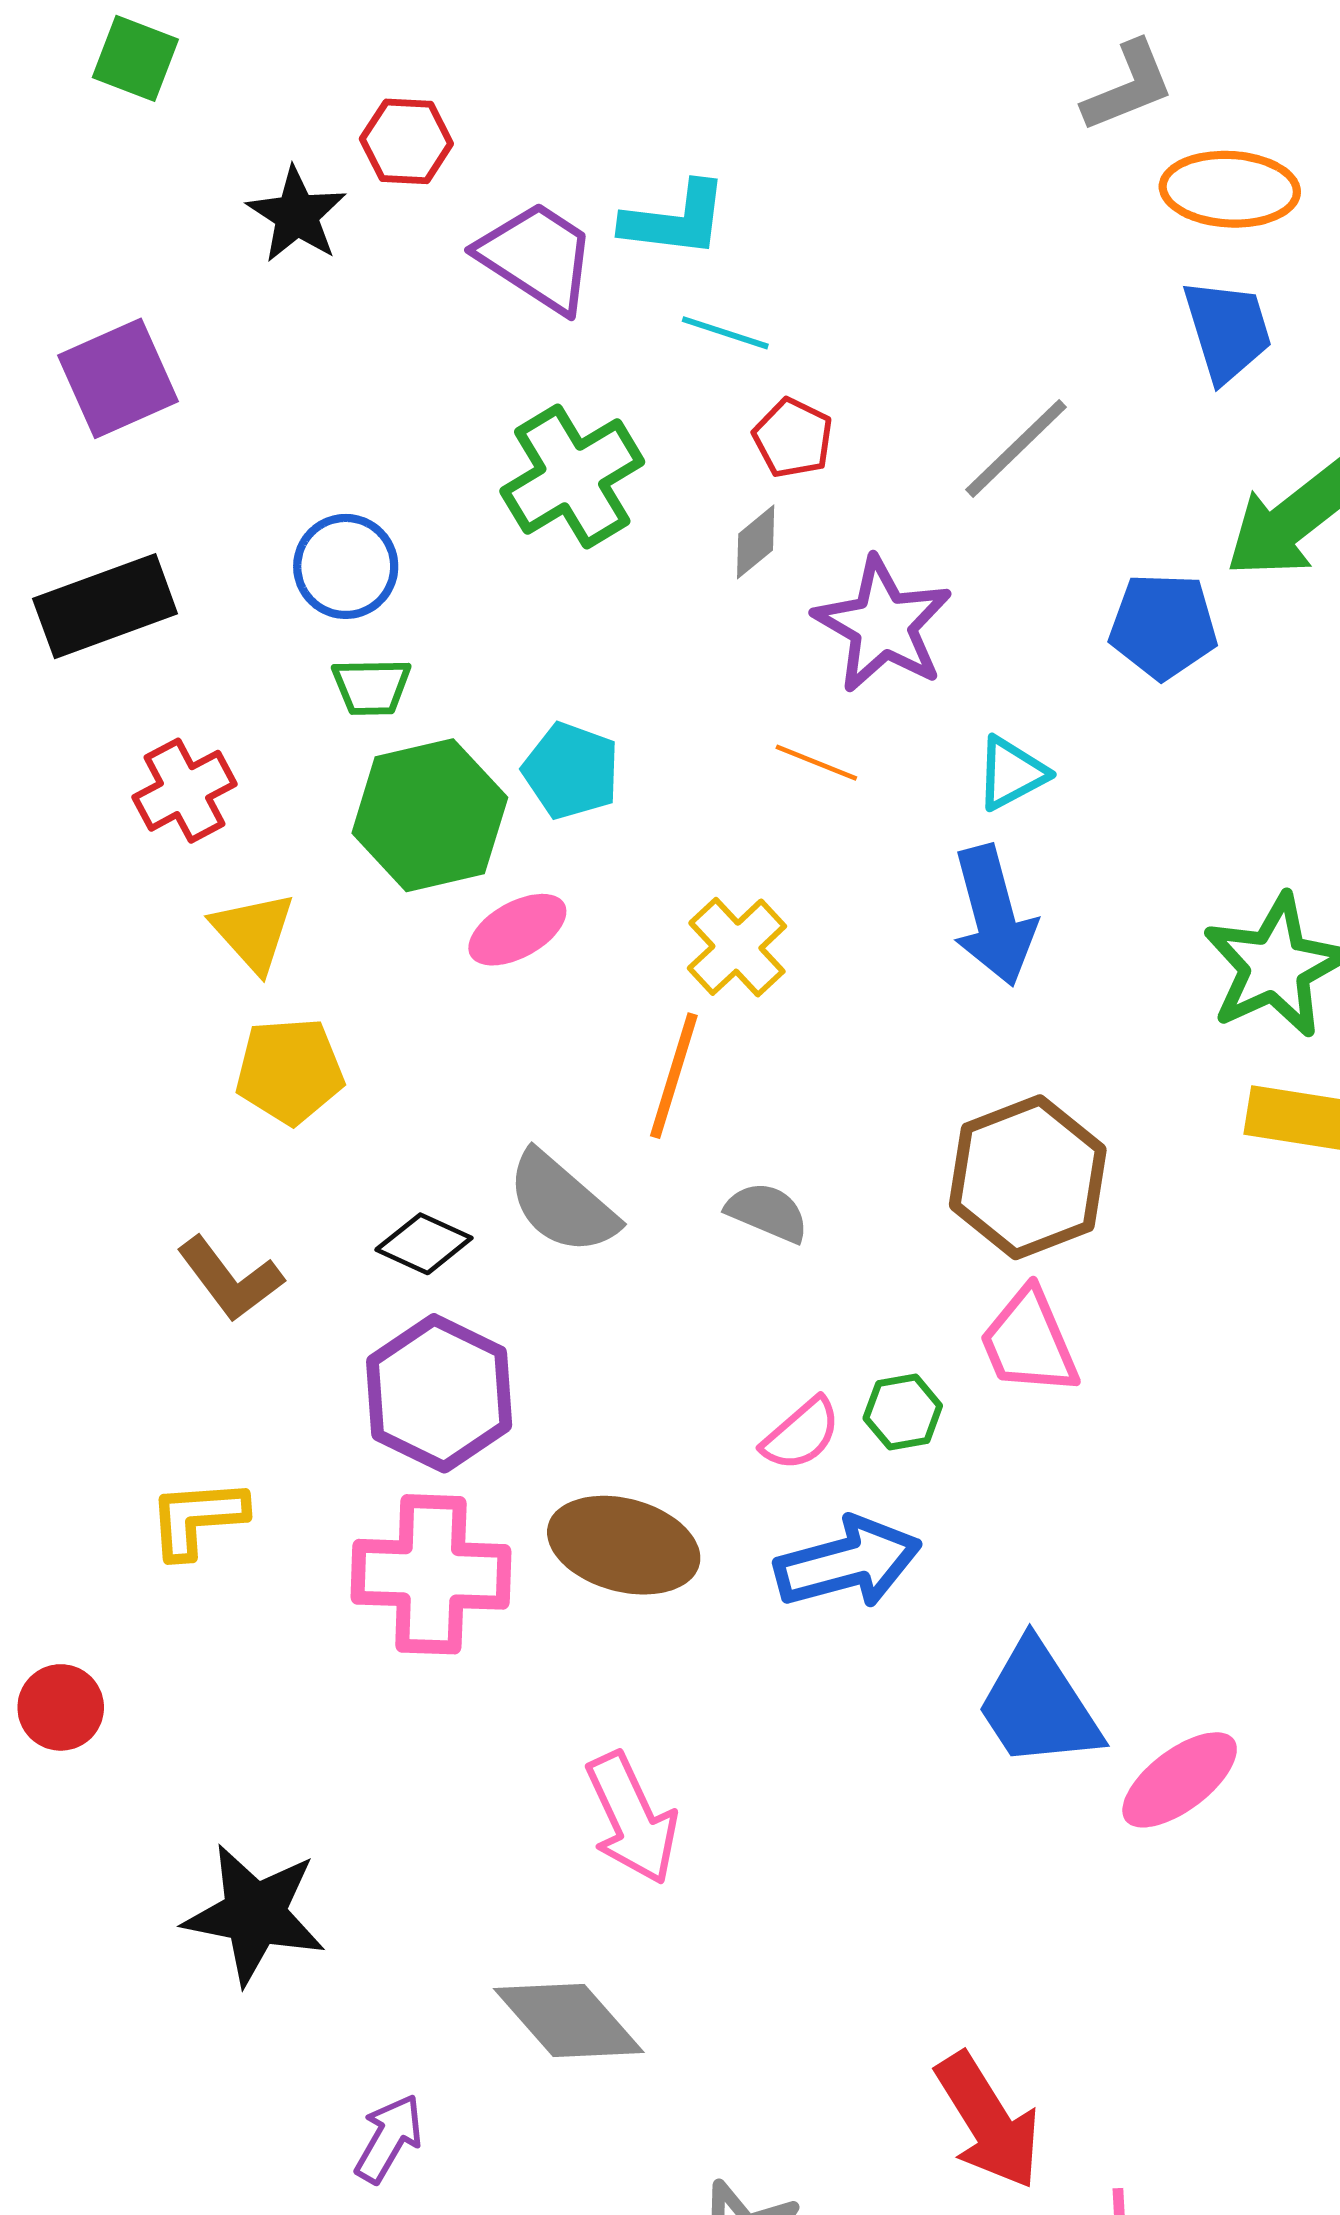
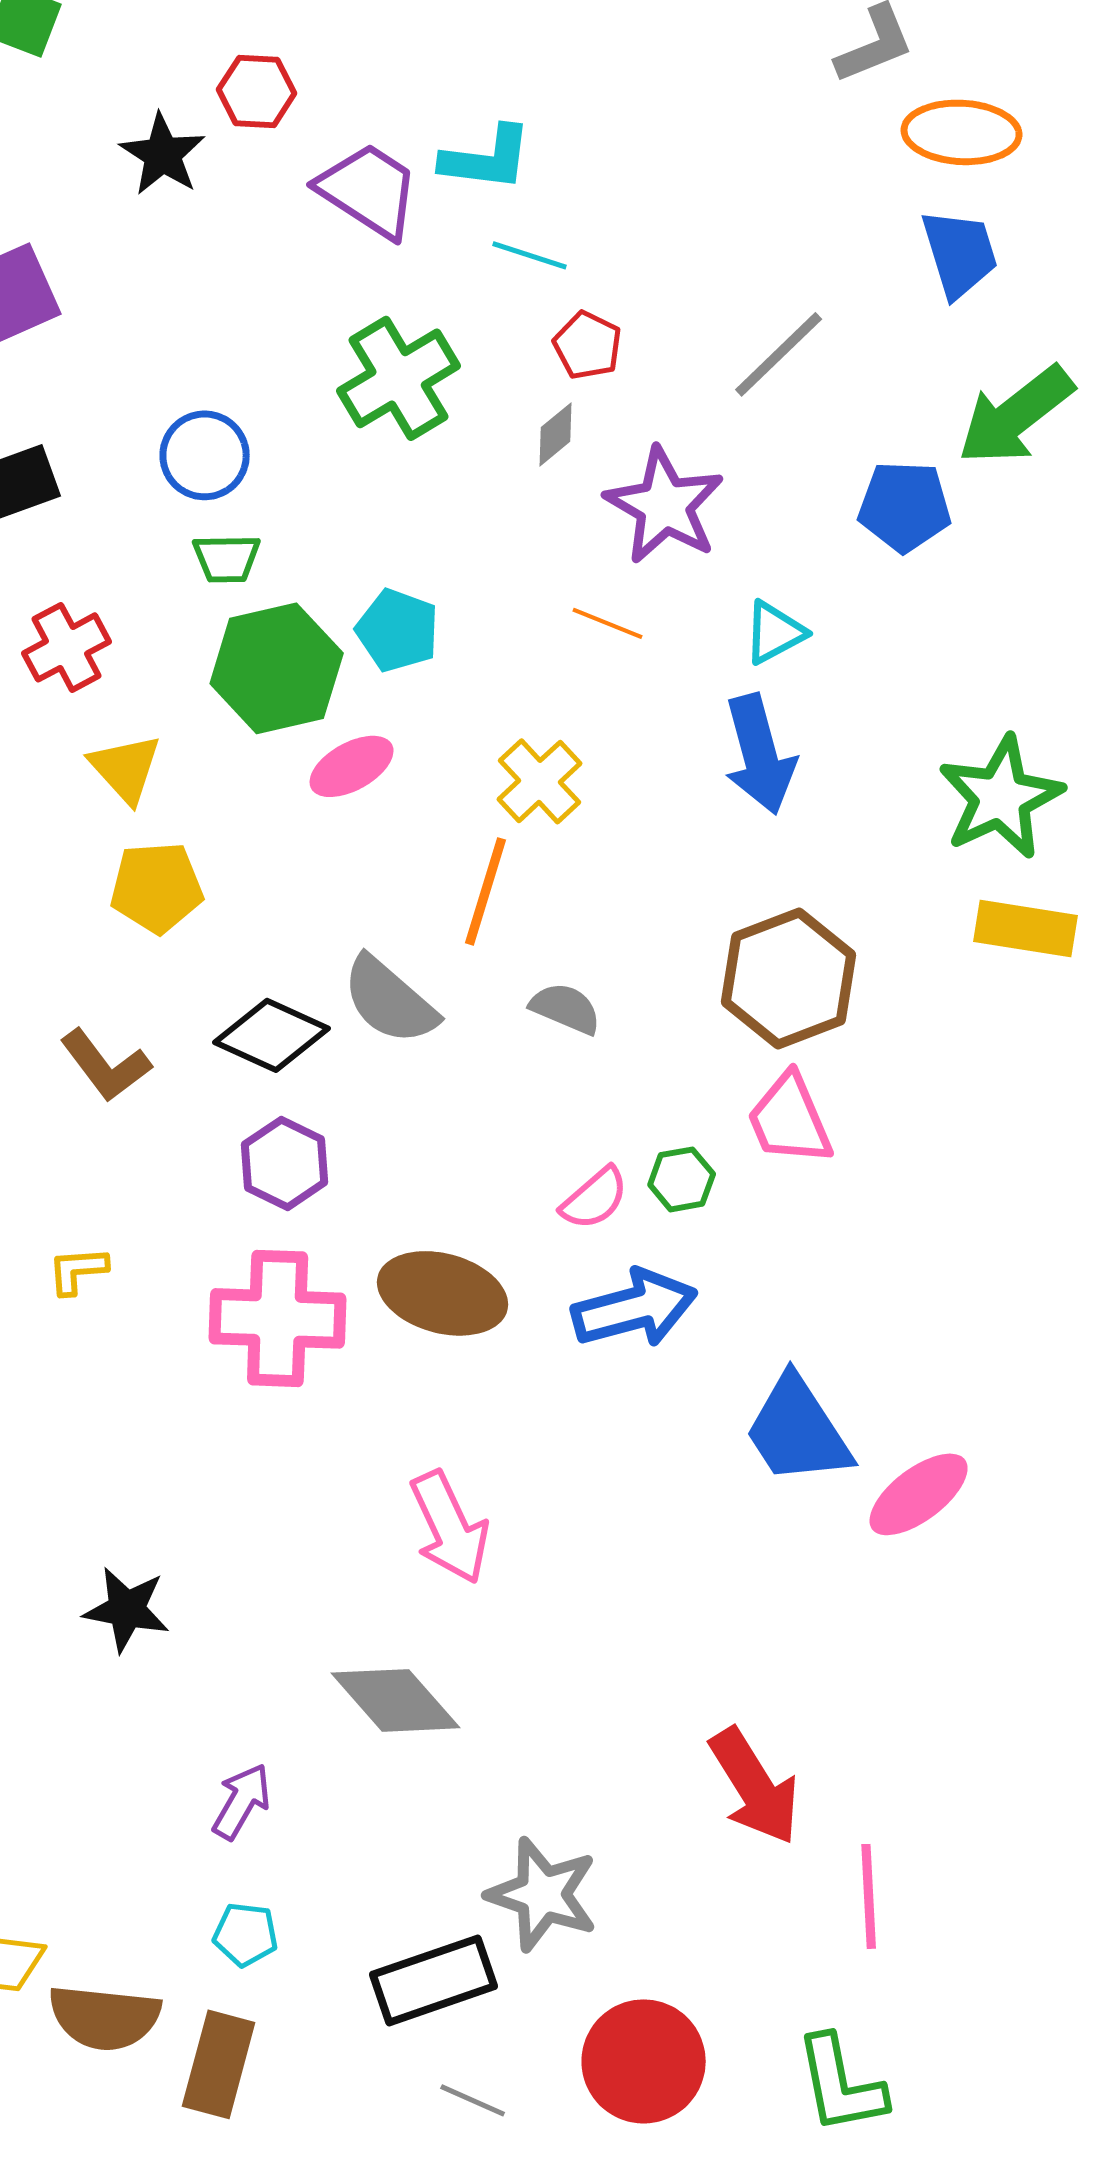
black diamond: (424, 1244) -> (272, 1035), size x1.4
purple hexagon: (439, 1393) -> (285, 1163), size x0.7
yellow L-shape: (197, 1518) -> (78, 1270), size x0.7
black star: (255, 1914) -> (127, 1609), size x0.7

